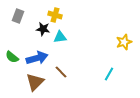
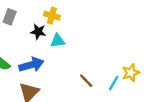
yellow star: (124, 42) -> (131, 73), moved
brown line: (61, 72) -> (86, 81), moved

